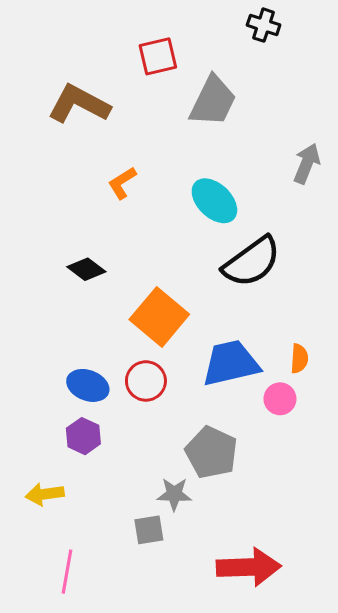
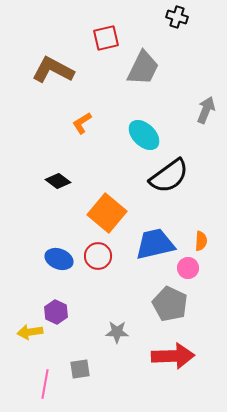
purple hexagon: (83, 436) -> (56, 312), moved
gray pentagon: (211, 452) -> (170, 304), moved
gray square: (149, 530) -> (80, 369), moved
red arrow: (249, 567) -> (173, 356), moved

